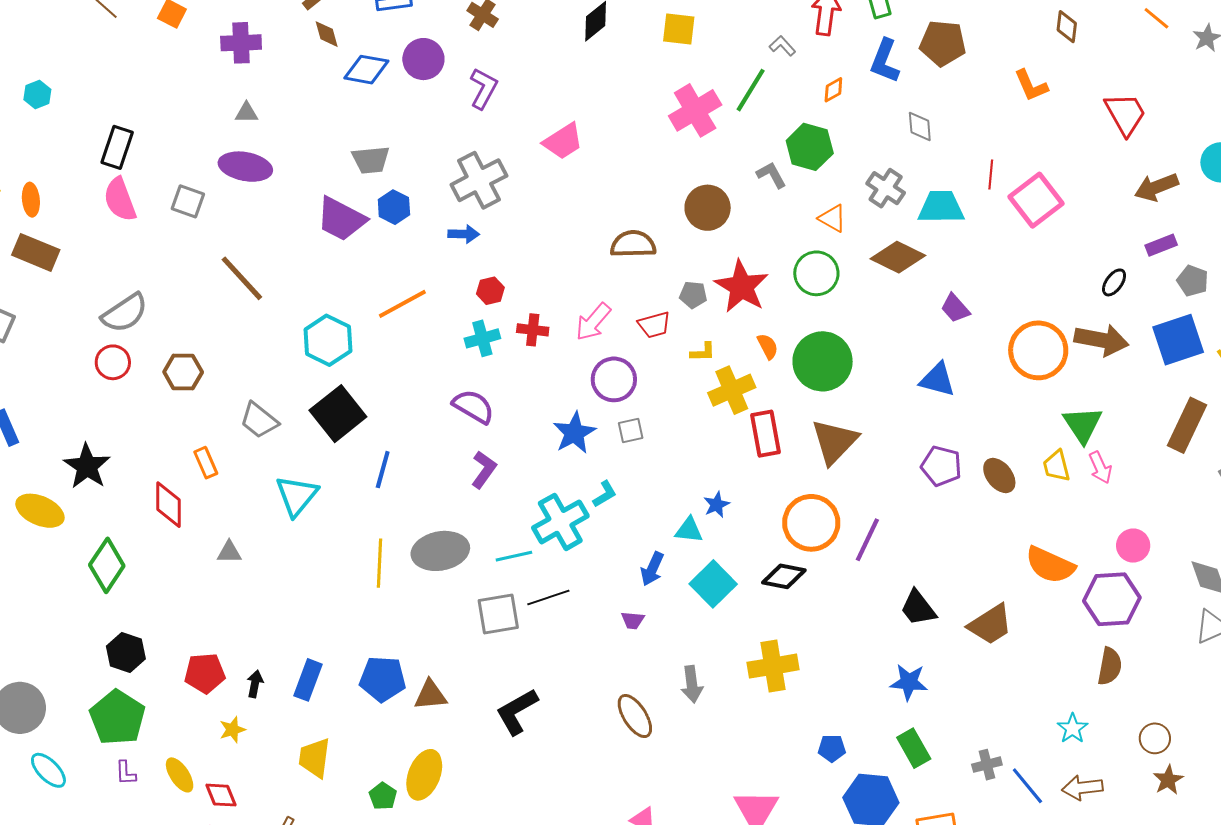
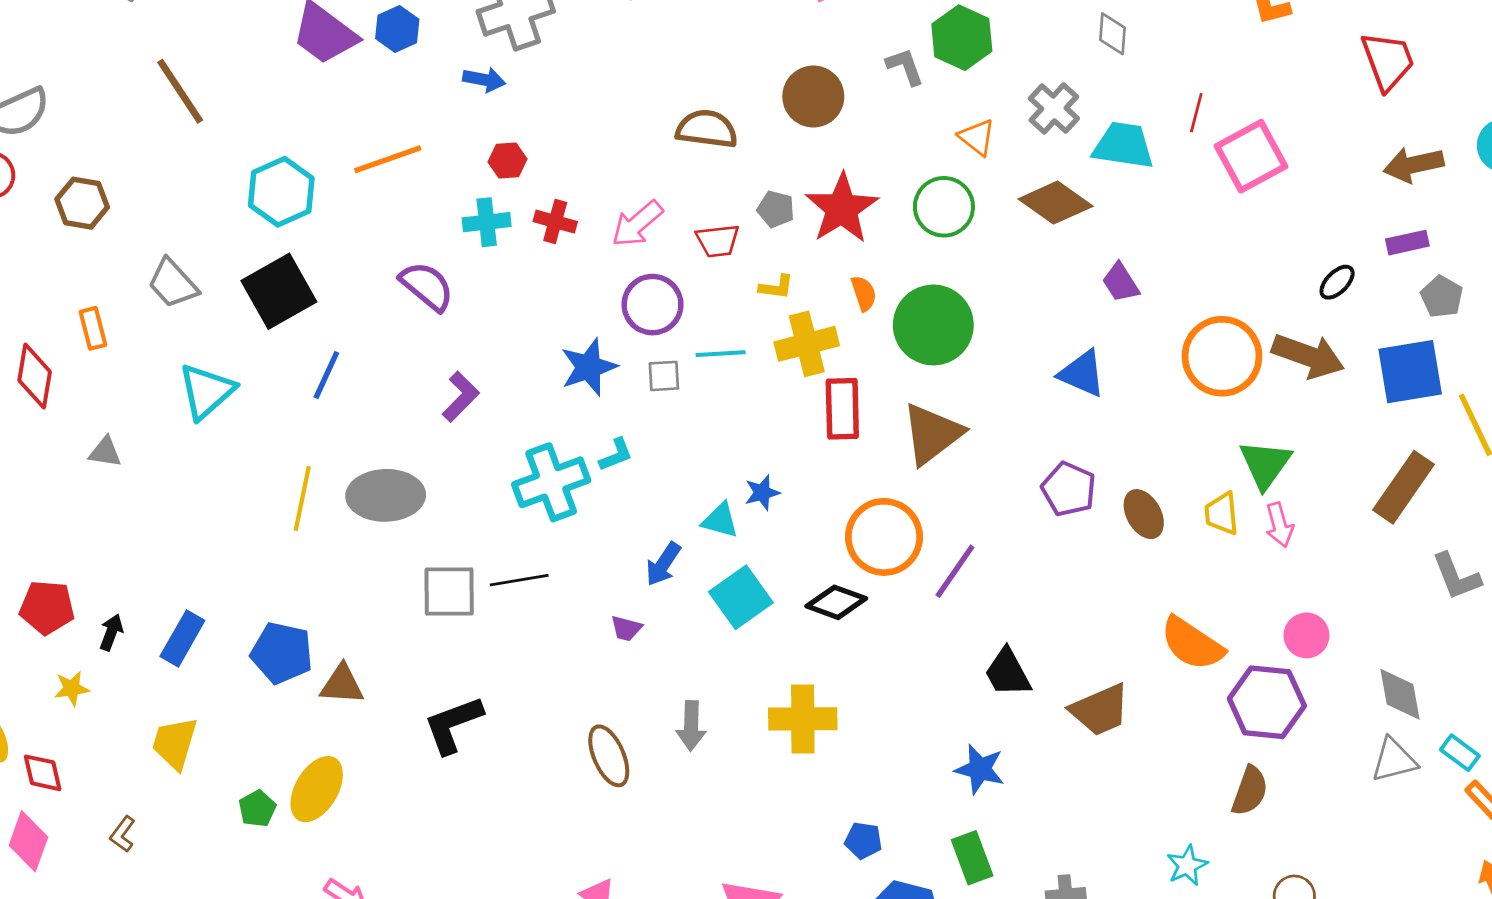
purple semicircle: (473, 406) -> (427, 286), moved
cyan line: (514, 556) -> (721, 354), moved

